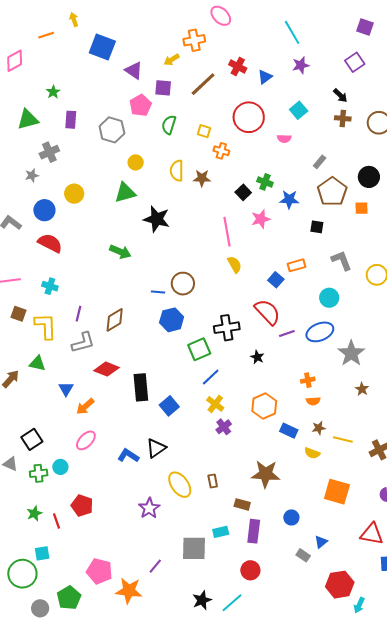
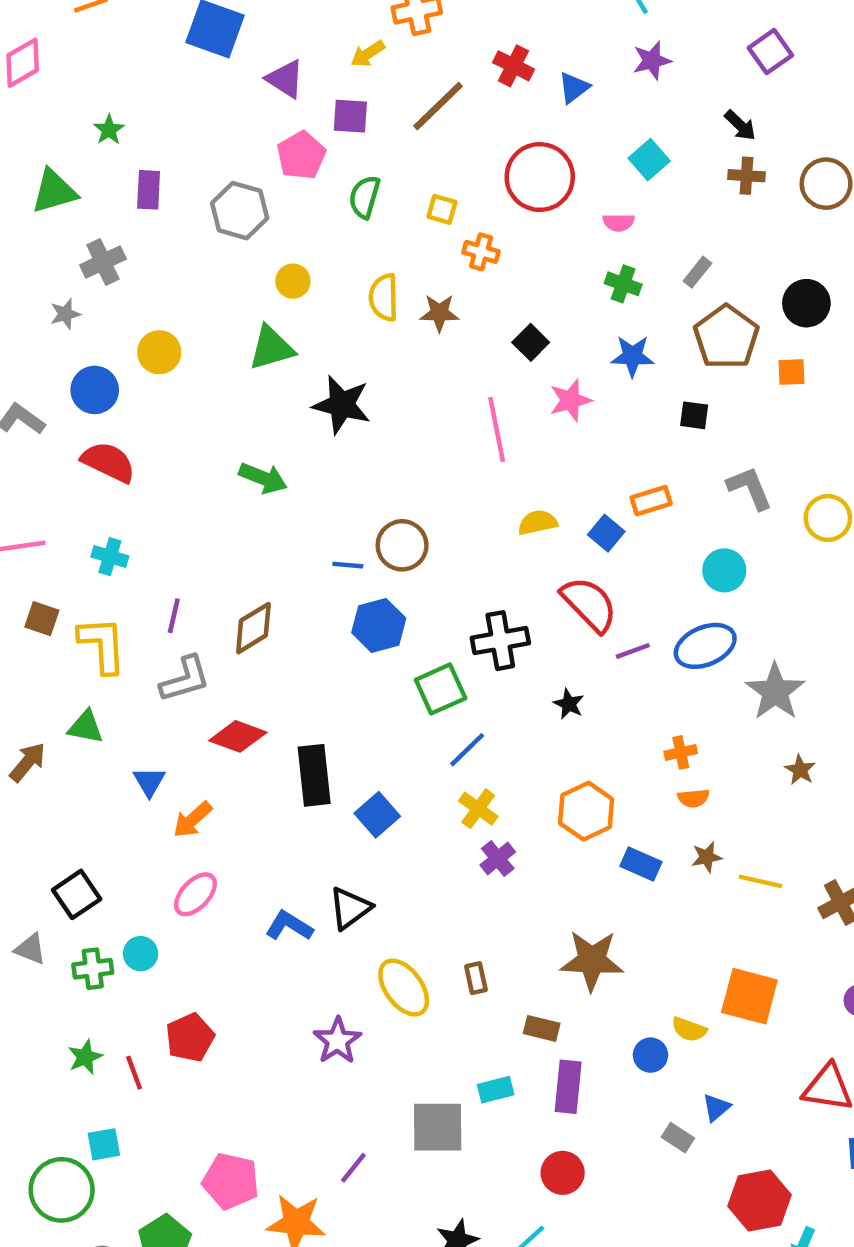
green cross: (265, 182) -> (623, 284), moved
yellow semicircle: (235, 265) -> (538, 523), moved, turned -72
yellow semicircle: (312, 453) -> (689, 1029), moved
red pentagon: (82, 506) -> (190, 1038), turned 30

